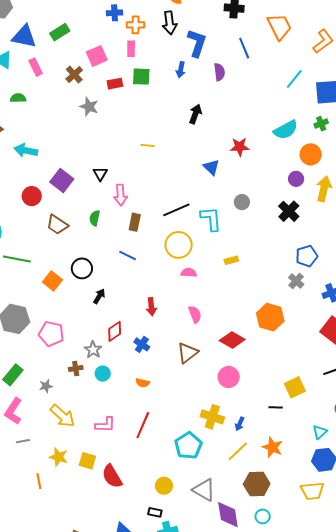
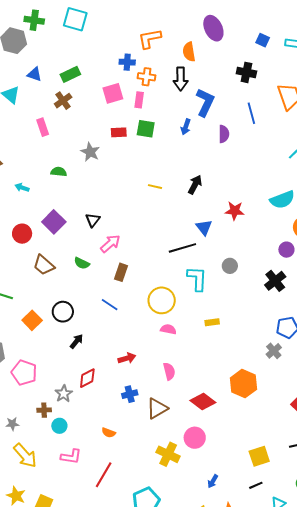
blue triangle: (24, 36) -> (34, 74), size x0.6
pink square: (97, 56) -> (113, 93), moved
pink rectangle: (36, 67) -> (43, 127), moved
brown cross: (74, 74) -> (63, 101), moved
green semicircle: (18, 98) -> (59, 172), moved
black arrow: (195, 114) -> (195, 185), moved
yellow line: (147, 145) -> (155, 187), moved
cyan arrow: (26, 150) -> (22, 188), size x0.6
pink arrow: (121, 195) -> (110, 244), turned -135
black line: (176, 210) -> (182, 248), moved
green semicircle: (95, 218) -> (82, 263), turned -84
red arrow: (151, 307) -> (127, 358), turned -108
blue cross: (142, 344) -> (130, 394), moved, turned 35
cyan circle: (103, 374) -> (59, 426), moved
black line: (276, 407) -> (256, 485), moved, turned -32
yellow cross: (212, 417) -> (168, 454), moved
blue arrow: (240, 424) -> (213, 481), moved
pink L-shape: (105, 425) -> (71, 457), moved

